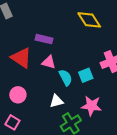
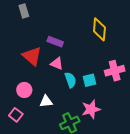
yellow diamond: (89, 20) -> (99, 29), turned 30
white triangle: (56, 101) -> (46, 101), moved
pink star: (91, 106) -> (91, 109), turned -30

